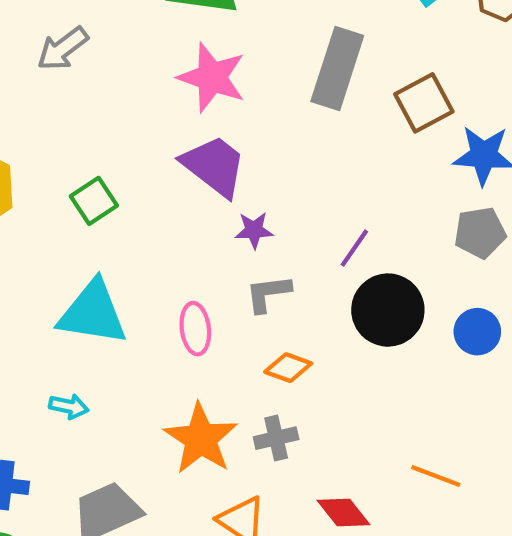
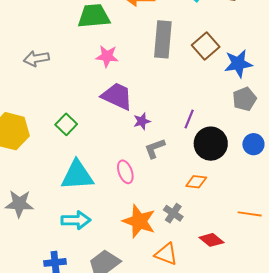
gray arrow: (63, 49) -> (36, 59), turned 40
pink star: (212, 77) -> (107, 56), size x0.7
orange diamond: (288, 368) -> (196, 182), moved
cyan arrow: (69, 406) -> (76, 220), size x1.6
gray cross: (276, 438) -> (173, 213), turned -30

